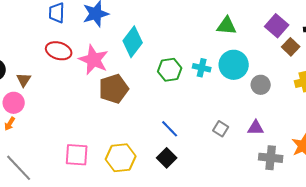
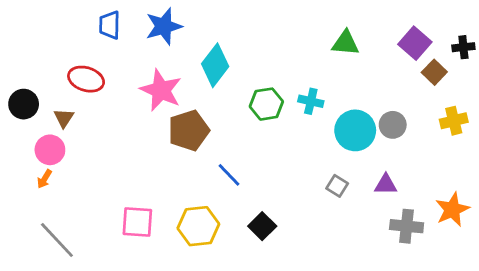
red ellipse: (59, 51) -> (86, 79), moved
cyan circle: (234, 65) -> (355, 130), moved
blue line: (170, 129) -> (229, 175), moved

